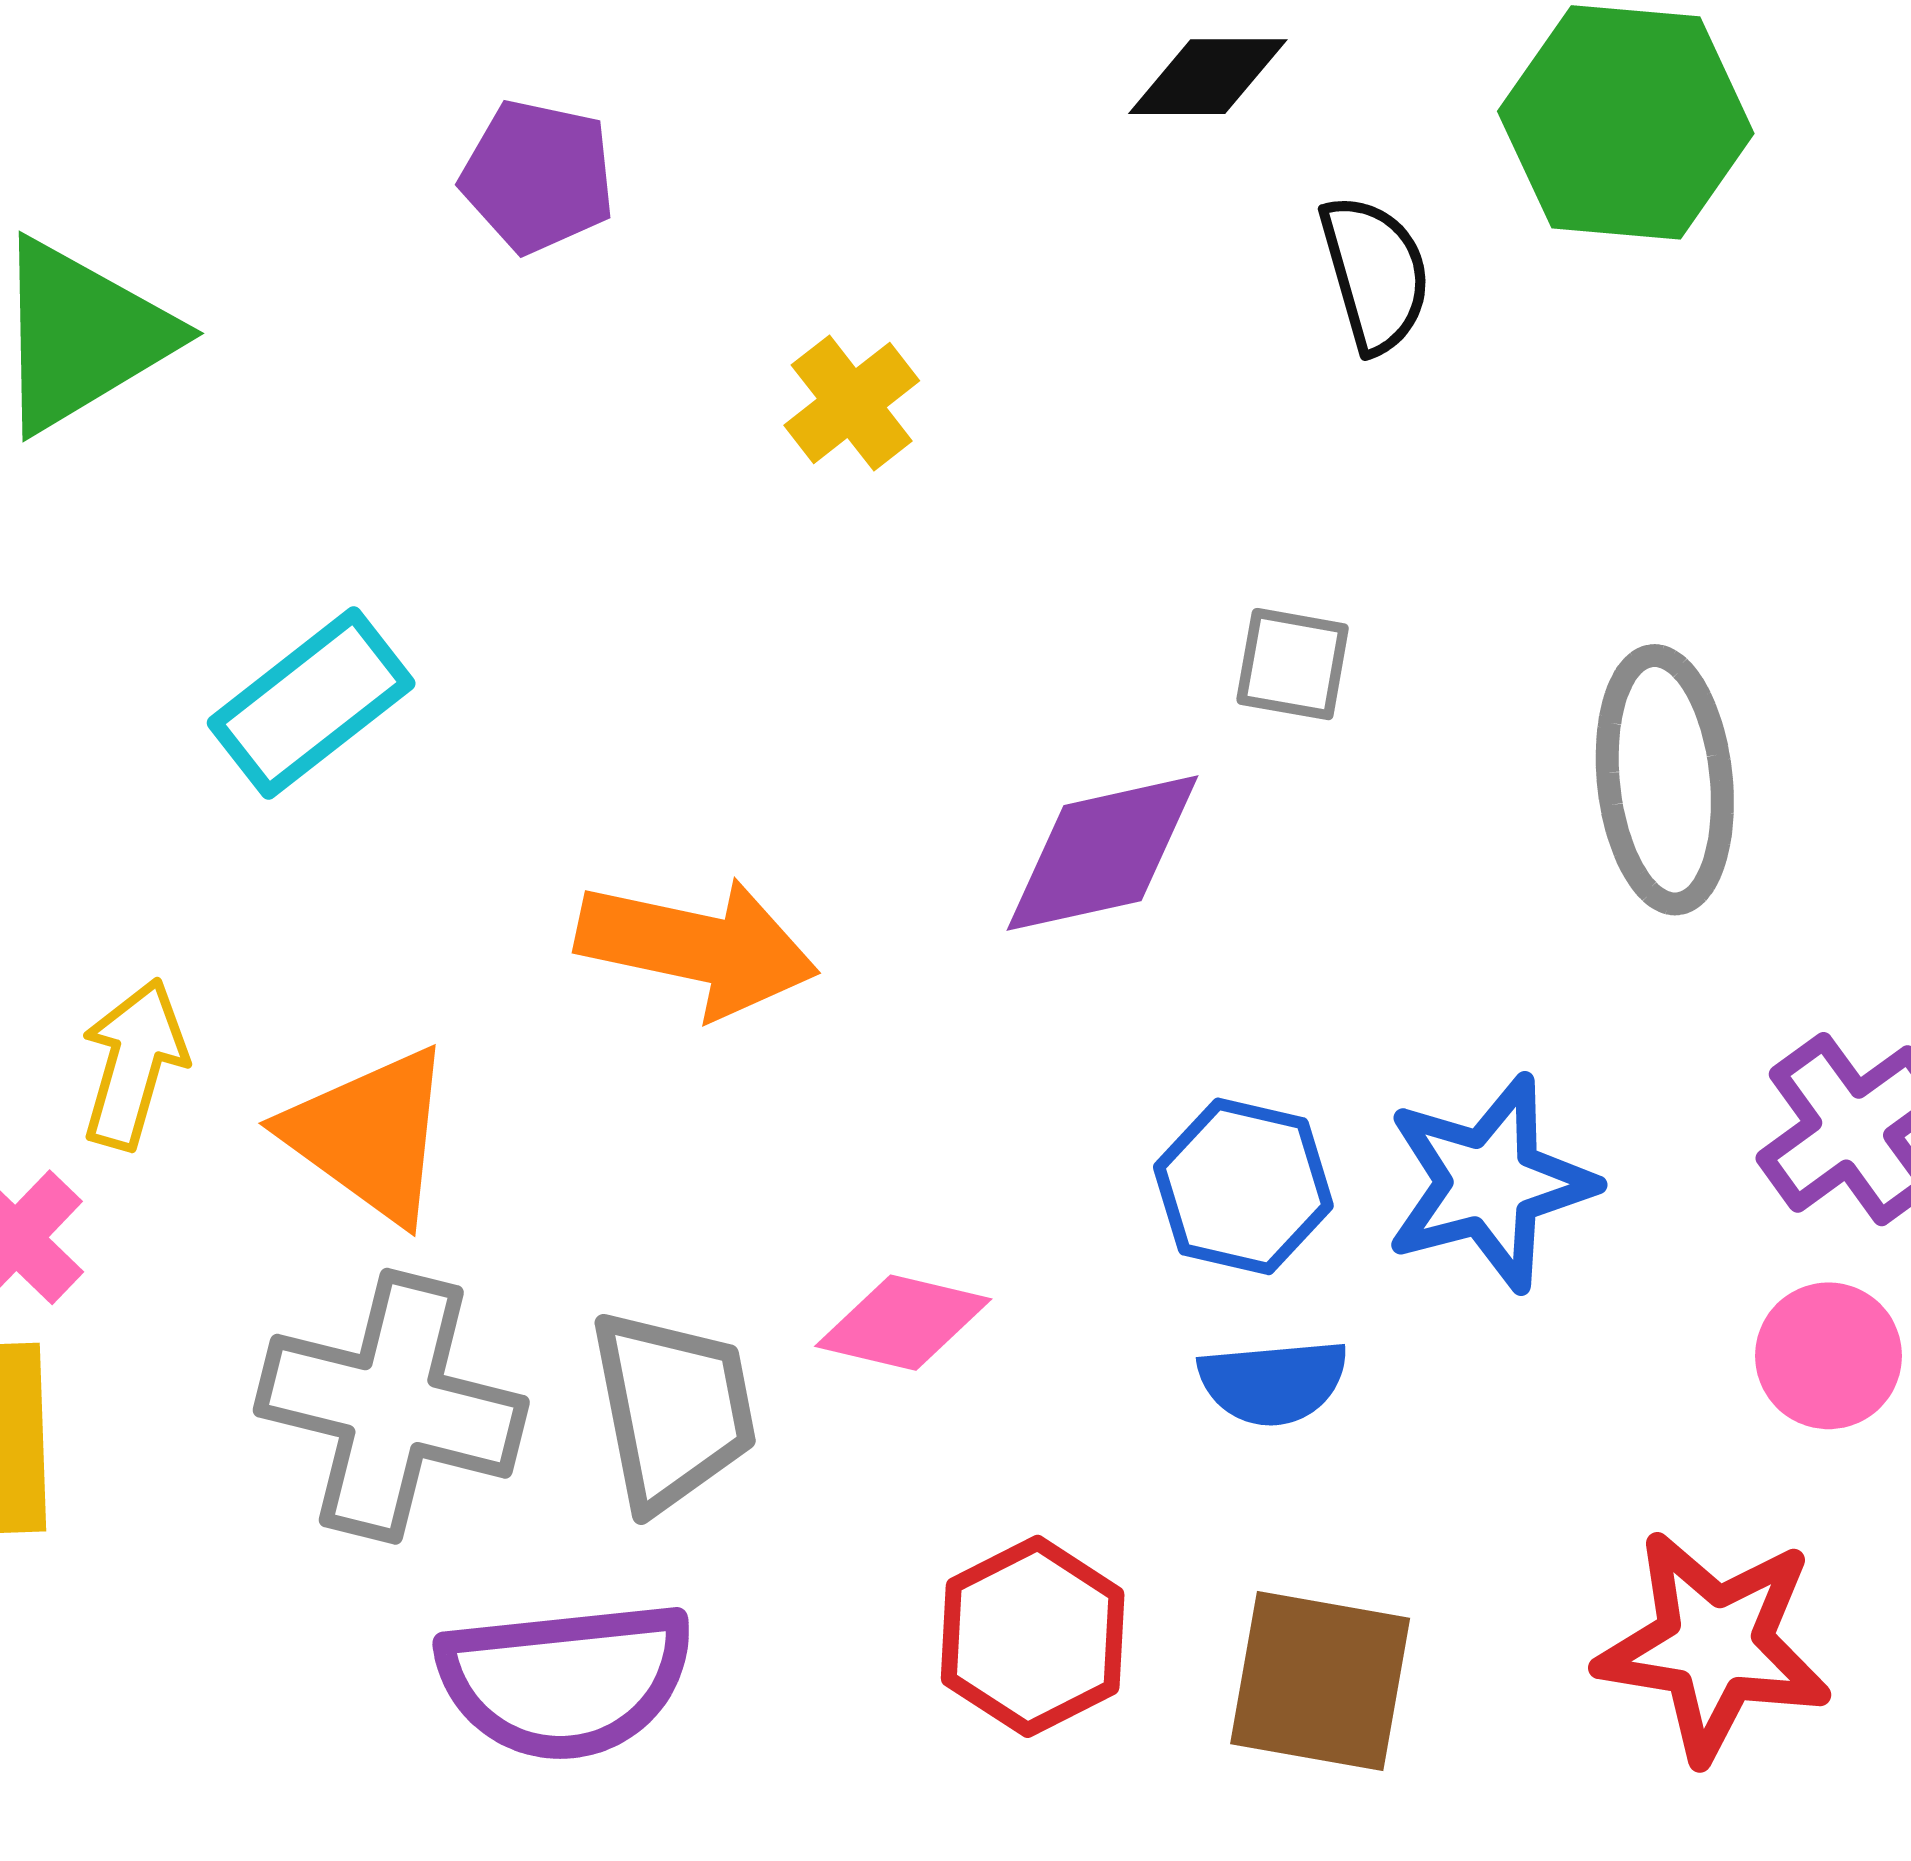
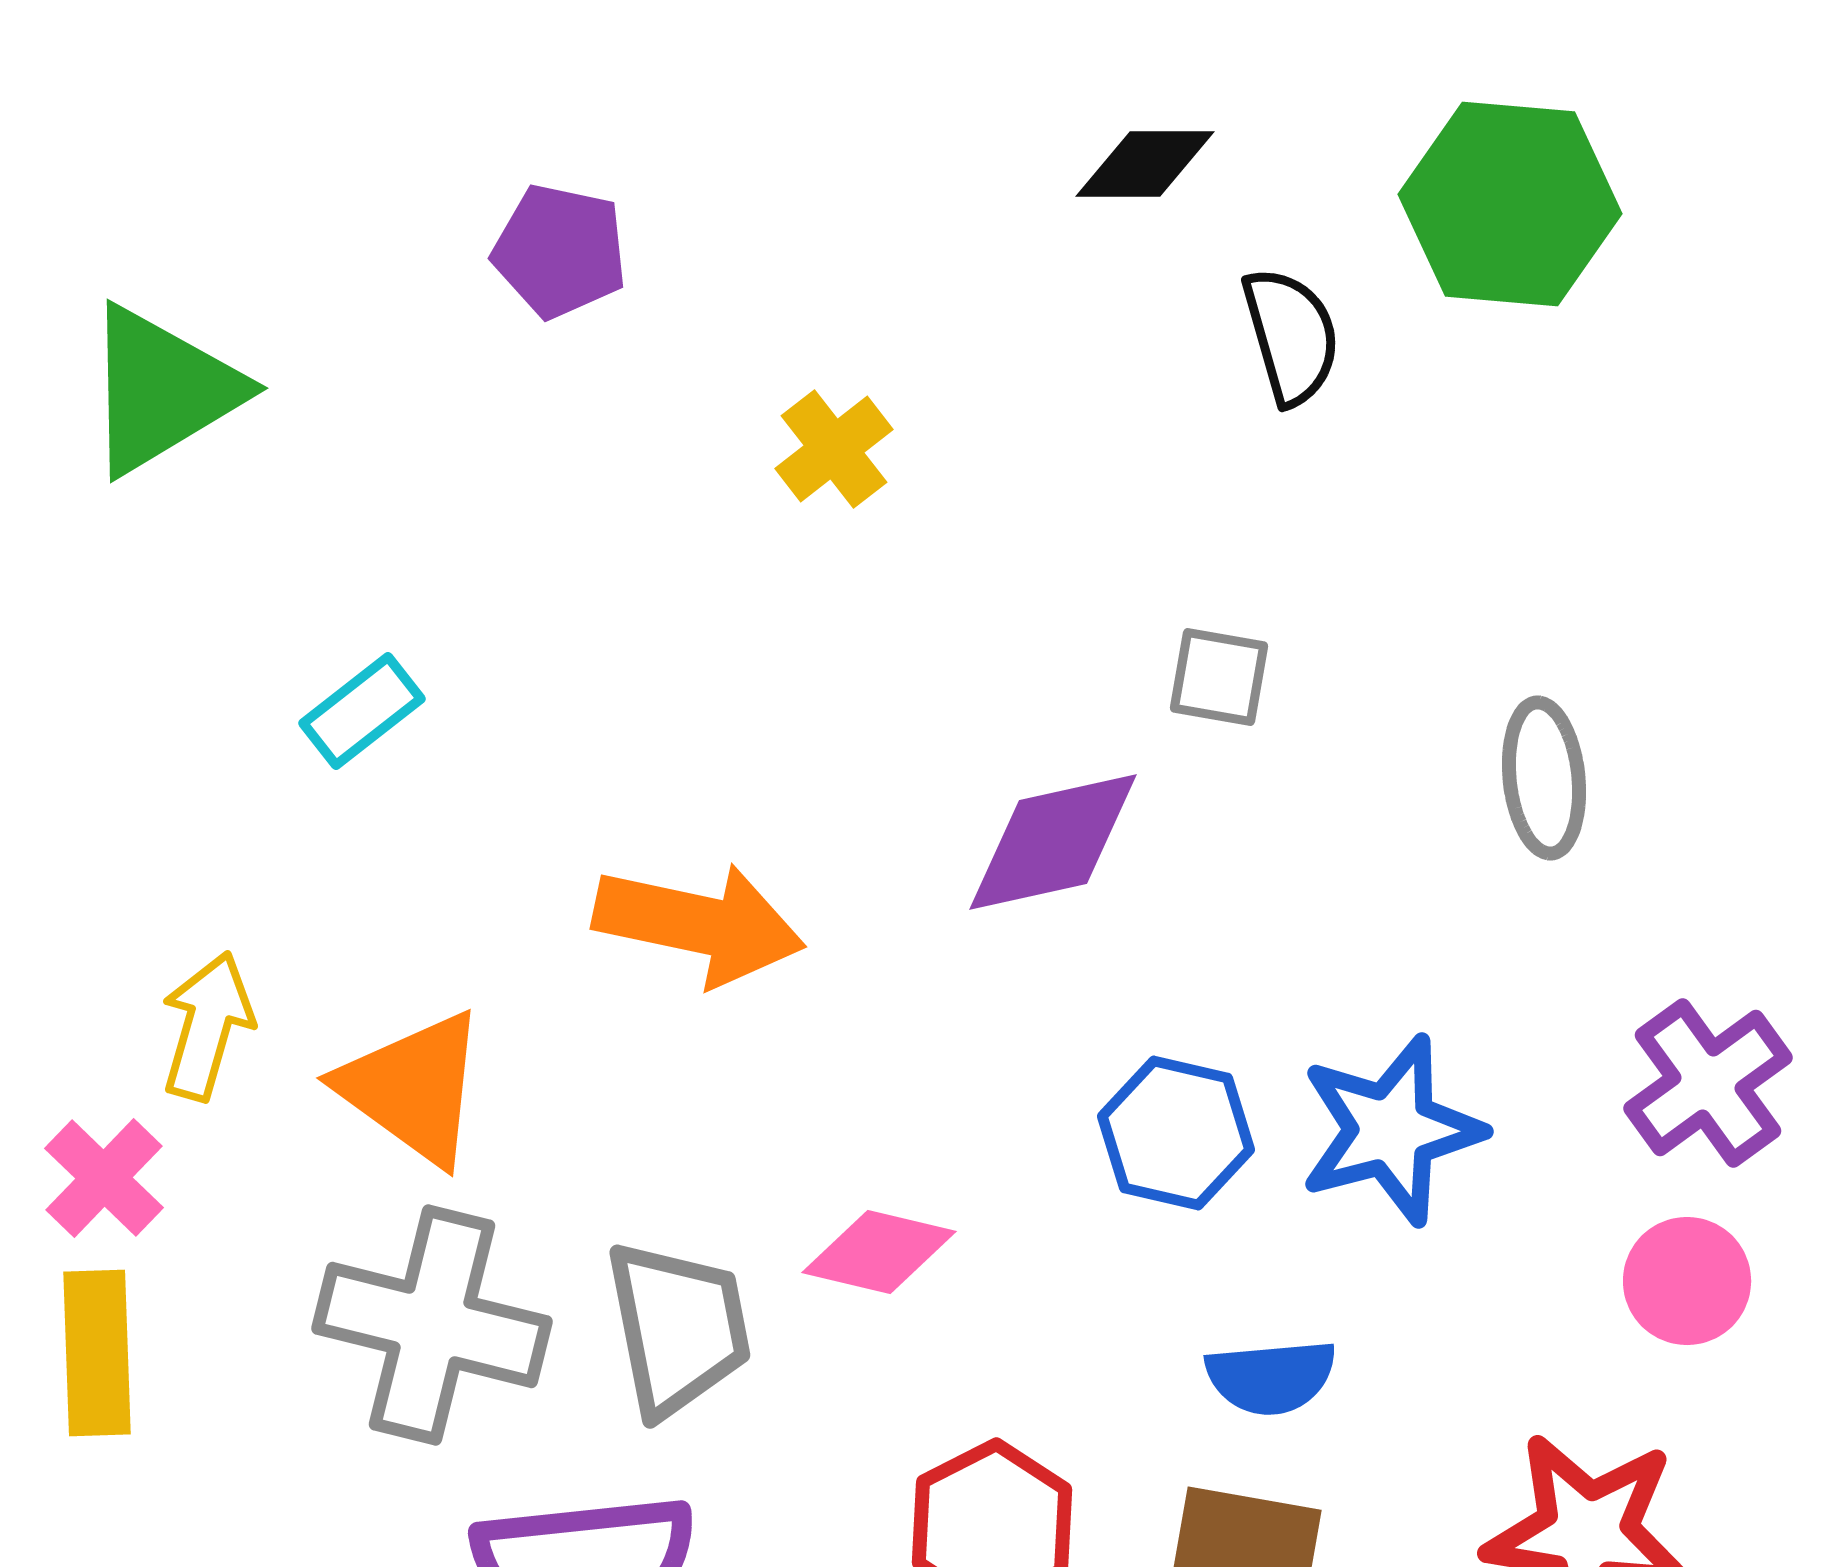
cyan rectangle: (311, 703) -> (362, 711), size x0.7
gray ellipse: (1665, 780) -> (1544, 778), size x0.7
blue semicircle: (1273, 1382) -> (1271, 1377), moved

